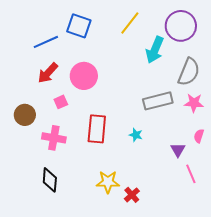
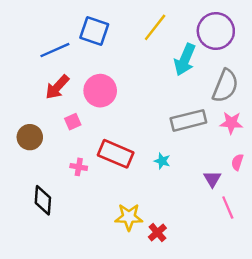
red rectangle: (97, 129) -> (116, 154), turned -72
pink cross: (54, 138) -> (79, 167), moved, size x0.6
black diamond: (50, 180) -> (43, 200), moved

